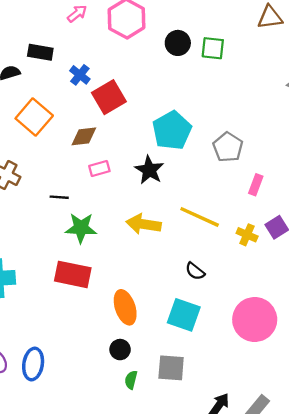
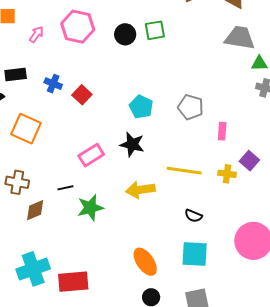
red square: (109, 97) -> (82, 95), size x0.7
cyan pentagon: (172, 130) -> (141, 107), size x0.7
brown diamond: (84, 136) -> (35, 210), moved
pink rectangle: (99, 169) -> (91, 155), size x1.4
red rectangle: (73, 274) -> (73, 282), moved

